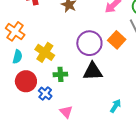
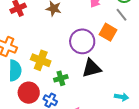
cyan semicircle: (17, 57) -> (15, 71), size x1.5
cyan arrow: (116, 106) -> (122, 97), turned 80

